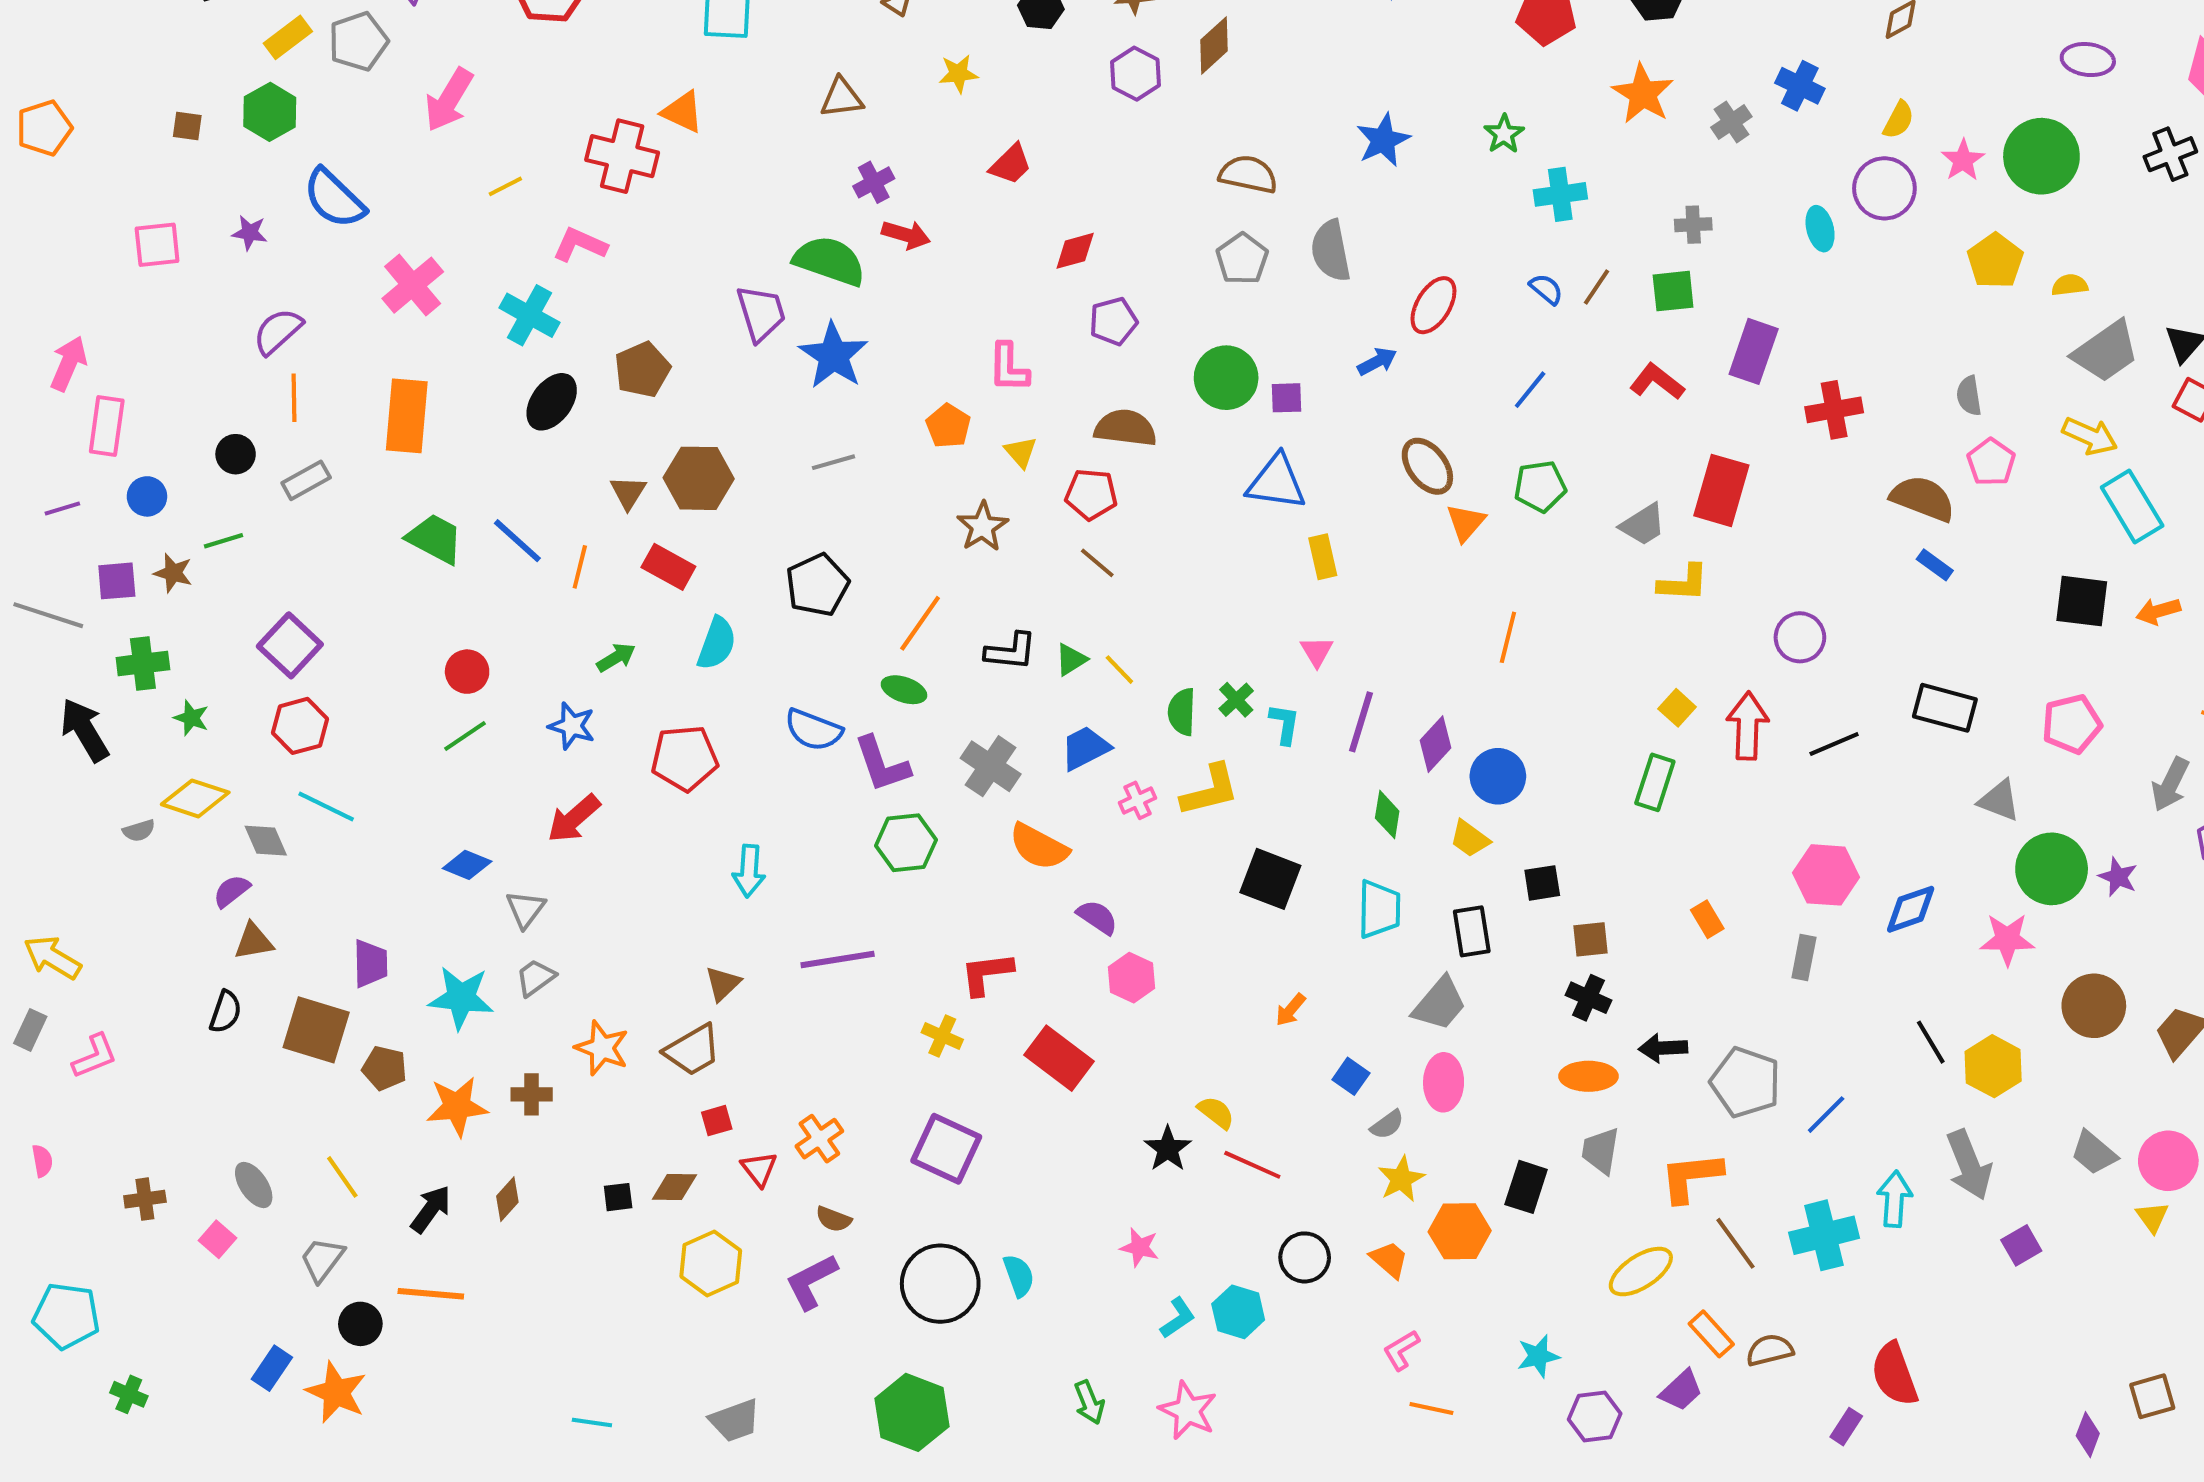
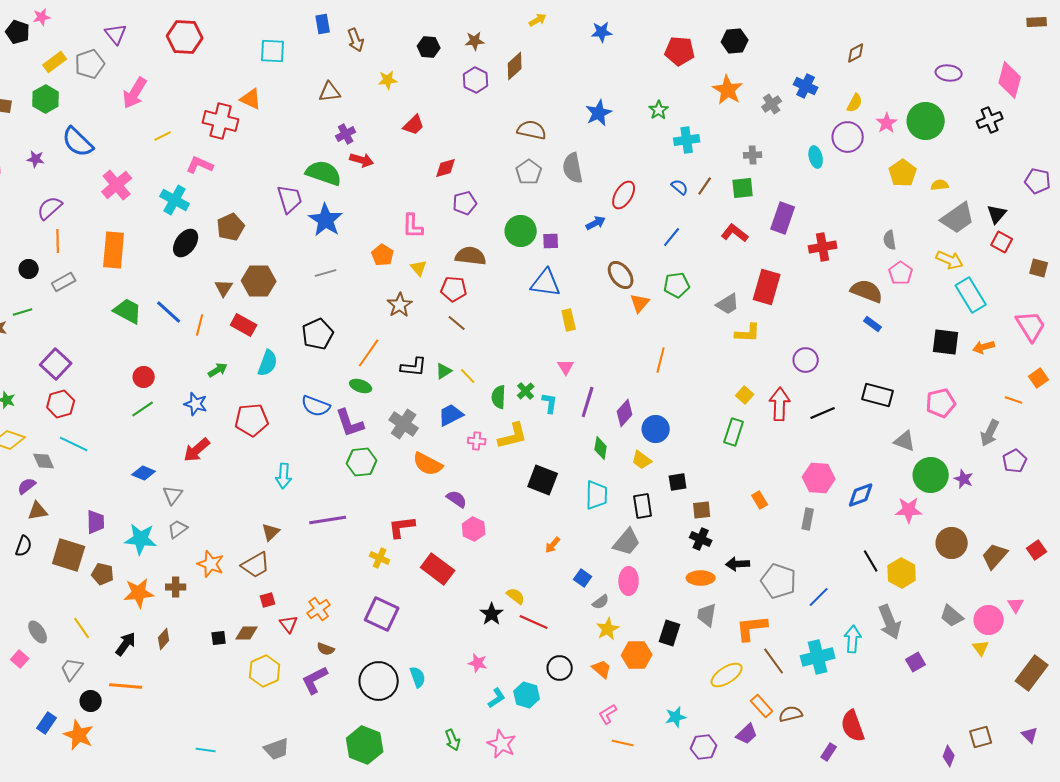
pink cross: (1138, 800) -> (477, 441), turned 30

